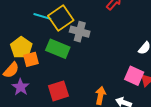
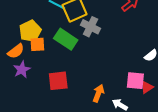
pink square: (134, 76) -> (135, 81), turned -30

